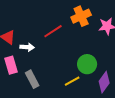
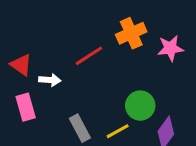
gray rectangle: (32, 79) -> (80, 128), moved

